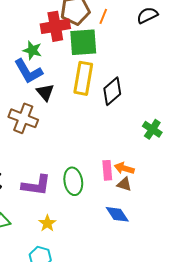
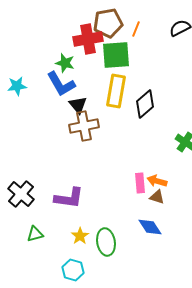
brown cross: (23, 118) -> (84, 126), moved, turned -32
green ellipse: (73, 181) -> (106, 242), moved

